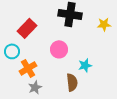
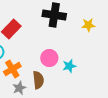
pink circle: (59, 49) -> (49, 58), moved
brown semicircle: (72, 82) -> (38, 80), moved

